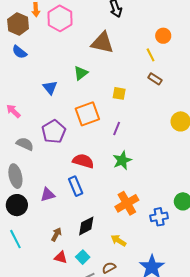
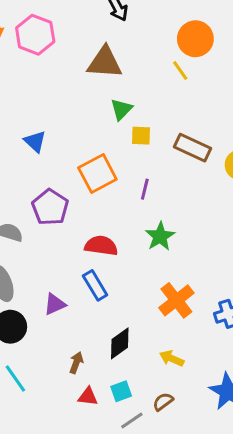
orange circle: (163, 36) -> (195, 39), size x1.5
green triangle: (81, 73) -> (121, 109), moved
brown rectangle: (155, 79) -> (192, 148), moved, size x1.6
cyan square: (83, 257) -> (121, 391), turned 32

